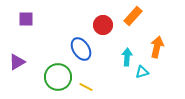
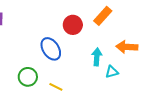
orange arrow: (157, 47) -> (127, 47), turned -100
green circle: (58, 77) -> (28, 77), size x0.7

